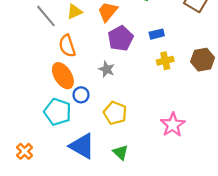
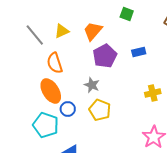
yellow cross: (165, 61) -> (153, 93), moved
yellow pentagon: (115, 113) -> (100, 110), moved

